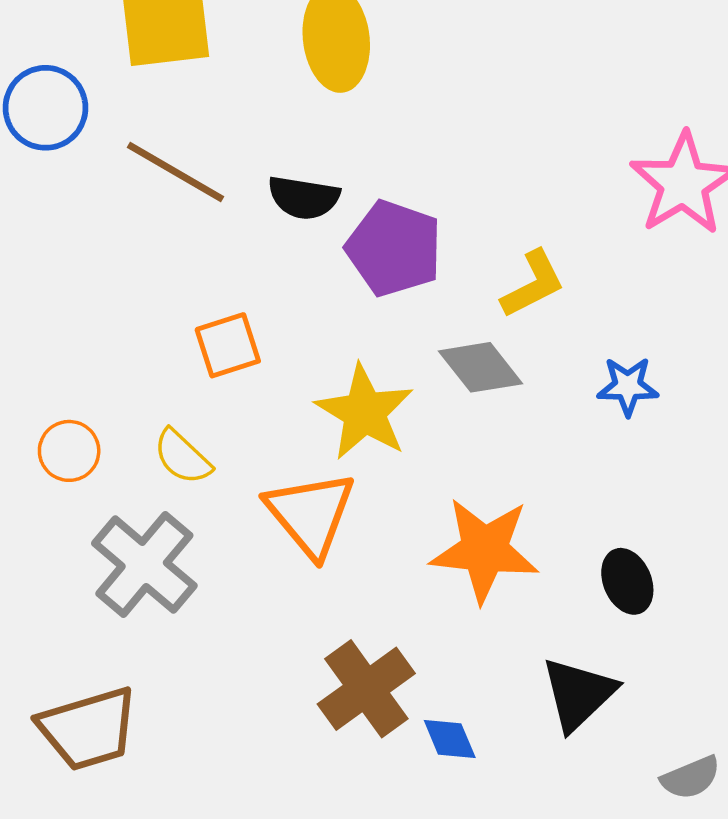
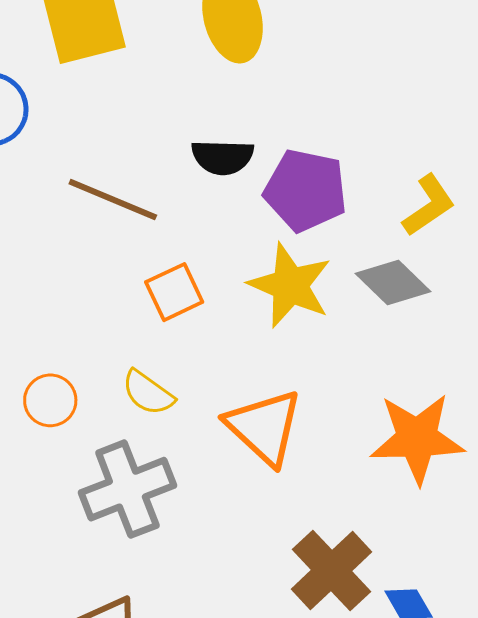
brown line: (175, 172) -> (113, 199), moved
yellow star: (365, 412) -> (290, 285), moved
gray cross: (144, 564) -> (127, 489), turned 36

